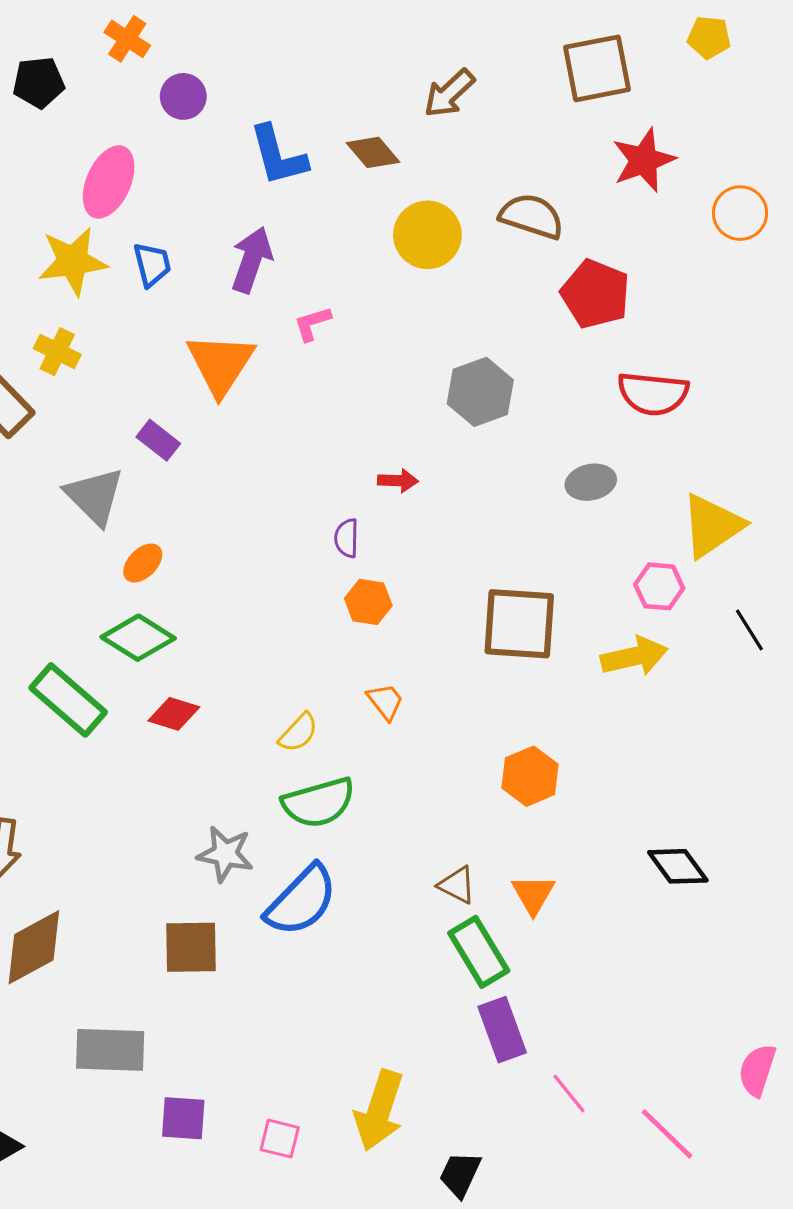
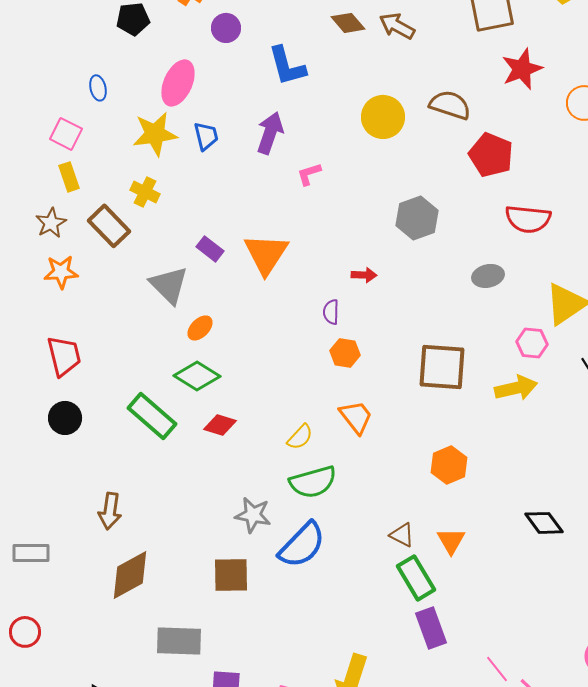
brown arrow: (449, 93) -> (397, 26), turned 72
brown diamond: (373, 152) -> (348, 23), moved
orange triangle: (221, 364) -> (266, 254), moved
orange trapezoid: (385, 701) -> (356, 417), size x1.4
pink line: (569, 1093) -> (497, 669), moved

